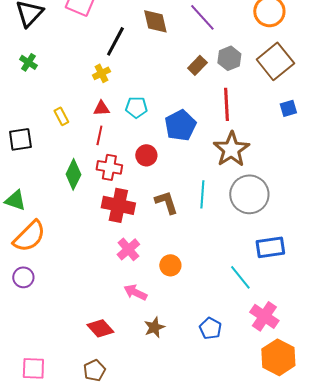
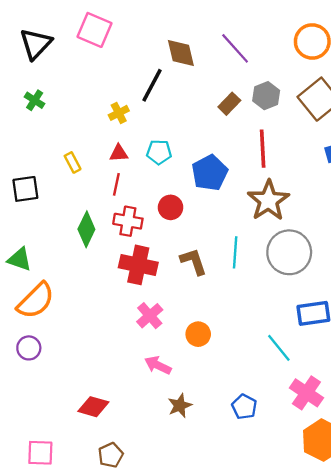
black line: (115, 41) -> (152, 85), moved
red diamond: (100, 328) -> (93, 407), moved, turned -32

